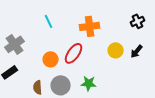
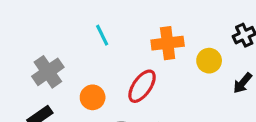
yellow circle: (116, 50) -> (209, 61), moved
orange circle: (51, 59) -> (93, 97), moved

